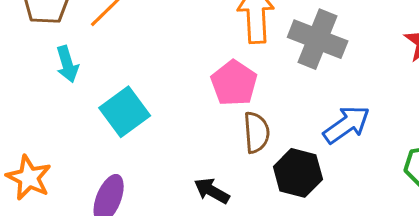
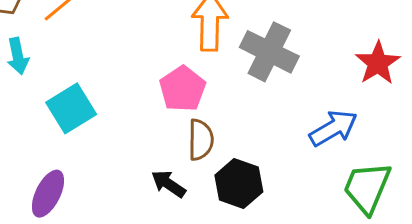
blue arrow: (347, 124) -> (333, 128), moved
black arrow: (212, 191) -> (168, 184), moved

